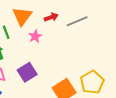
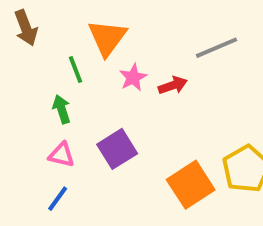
red arrow: (51, 17) -> (173, 85), moved

